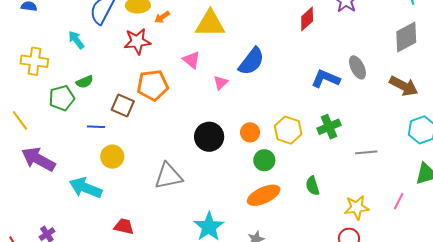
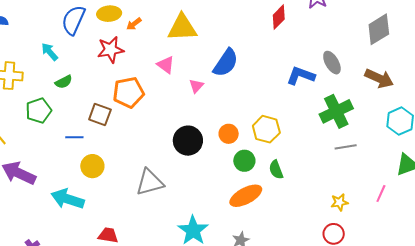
green semicircle: (85, 82) -> (64, 82), moved
green cross: (329, 127) -> (336, 111), moved, size x1.4
green semicircle: (313, 186) -> (276, 170), moved
yellow star: (357, 207) -> (339, 202), size x0.7

